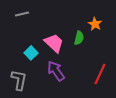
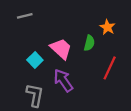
red line: (100, 74) -> (110, 68), moved
gray L-shape: (19, 80) -> (35, 95), moved

